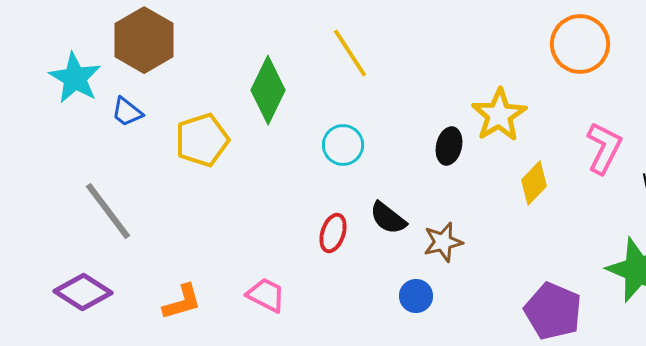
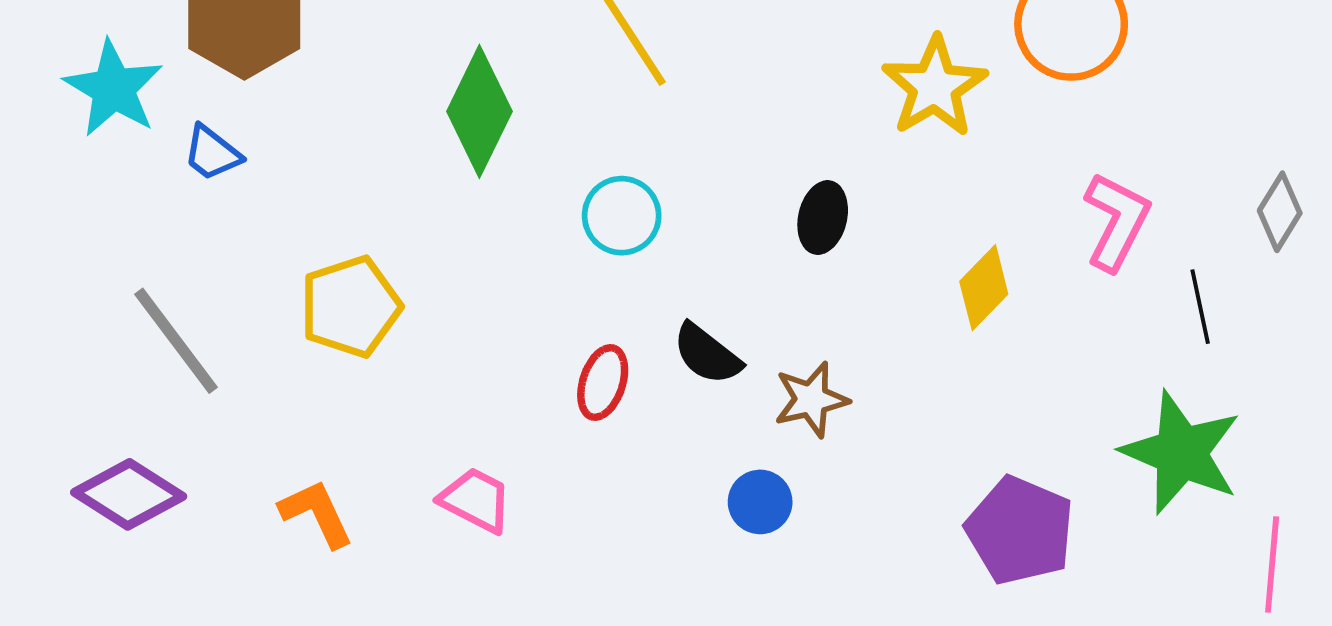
yellow star: (499, 115) -> (935, 87), moved
yellow pentagon: (202, 140) -> (350, 307), moved
orange L-shape: (182, 302) -> (316, 513), turned -99

